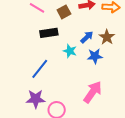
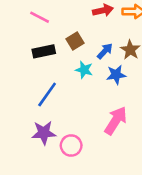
brown square: (64, 12) -> (75, 41), moved
black rectangle: (49, 33) -> (44, 51), moved

